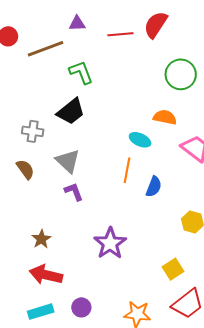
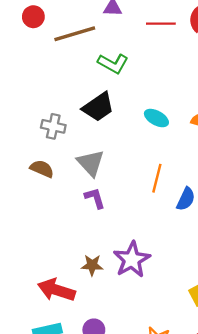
green L-shape: (81, 72) -> (113, 63), turned 136
cyan ellipse: (140, 140) -> (156, 118), moved
brown semicircle: (25, 169) -> (42, 169), turned -35
brown star: (41, 239) -> (92, 265), moved, turned 30

